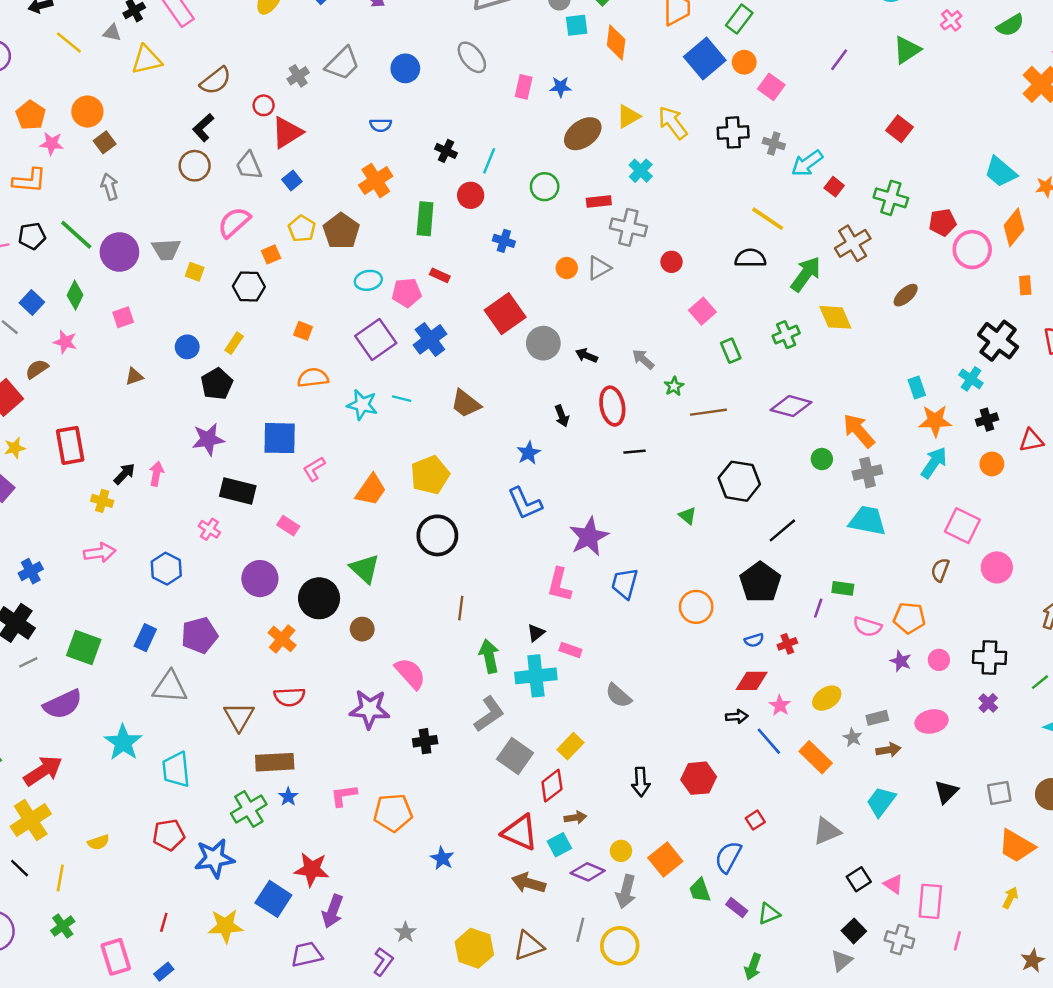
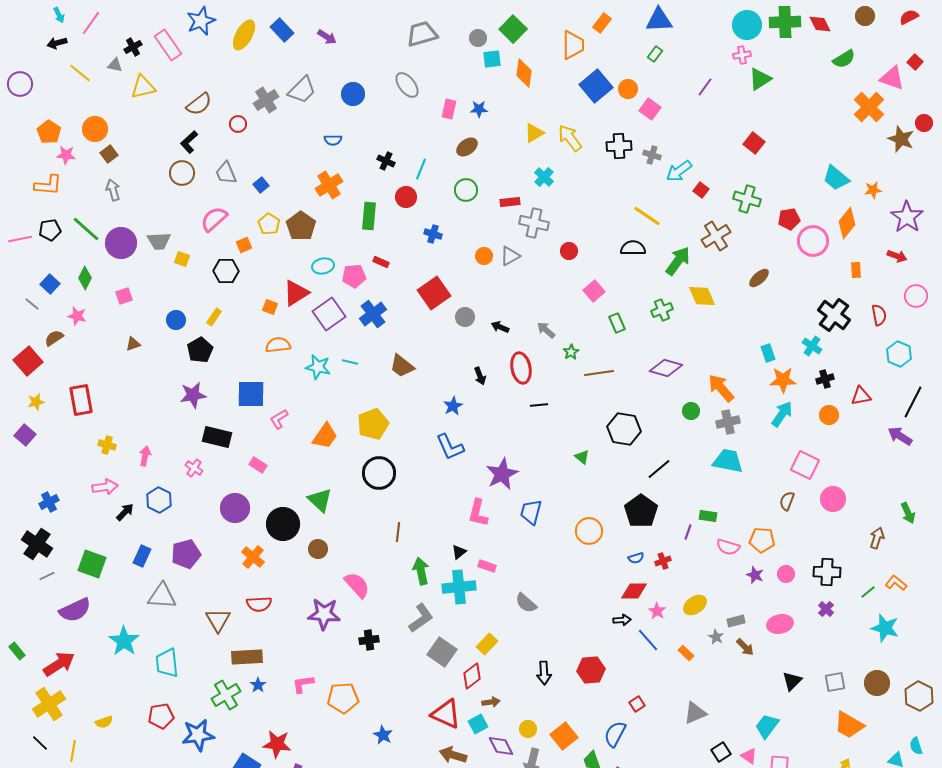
green rectangle: (739, 19) -> (655, 54), moved, size x0.7
pink cross: (951, 20) -> (742, 55), moved, turned 30
gray cross: (298, 76) -> (266, 100), size x1.4
red triangle: (287, 132) -> (296, 293), moved
brown ellipse: (583, 134) -> (467, 147), moved, size x0.7
gray circle: (543, 343) -> (465, 317), size x0.7
black arrow: (124, 474) -> (125, 512), moved
pink arrow: (156, 474) -> (145, 456), moved
brown arrow: (888, 750) -> (745, 647), turned 54
orange rectangle: (816, 757) -> (686, 653), size x0.6
cyan trapezoid: (881, 802) -> (767, 726), moved
purple diamond: (588, 872) -> (501, 746), turned 40

